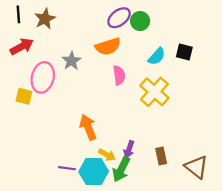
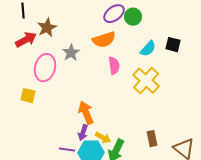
brown star: (45, 19) -> (47, 28), moved
yellow square: (24, 96) -> (28, 96), moved
purple arrow: (129, 149) -> (83, 133), moved

